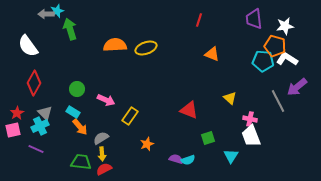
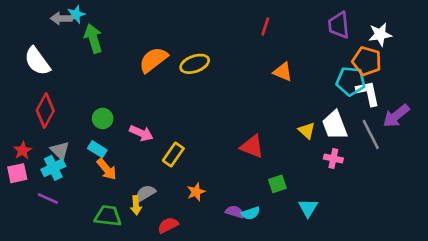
orange semicircle: (115, 45) -> (153, 60), turned -35
white L-shape: (287, 59) -> (368, 93), moved, turned 45
white trapezoid: (251, 136) -> (335, 125), moved
gray semicircle: (101, 138) -> (145, 193), moved
red semicircle: (104, 169) -> (168, 225), moved

